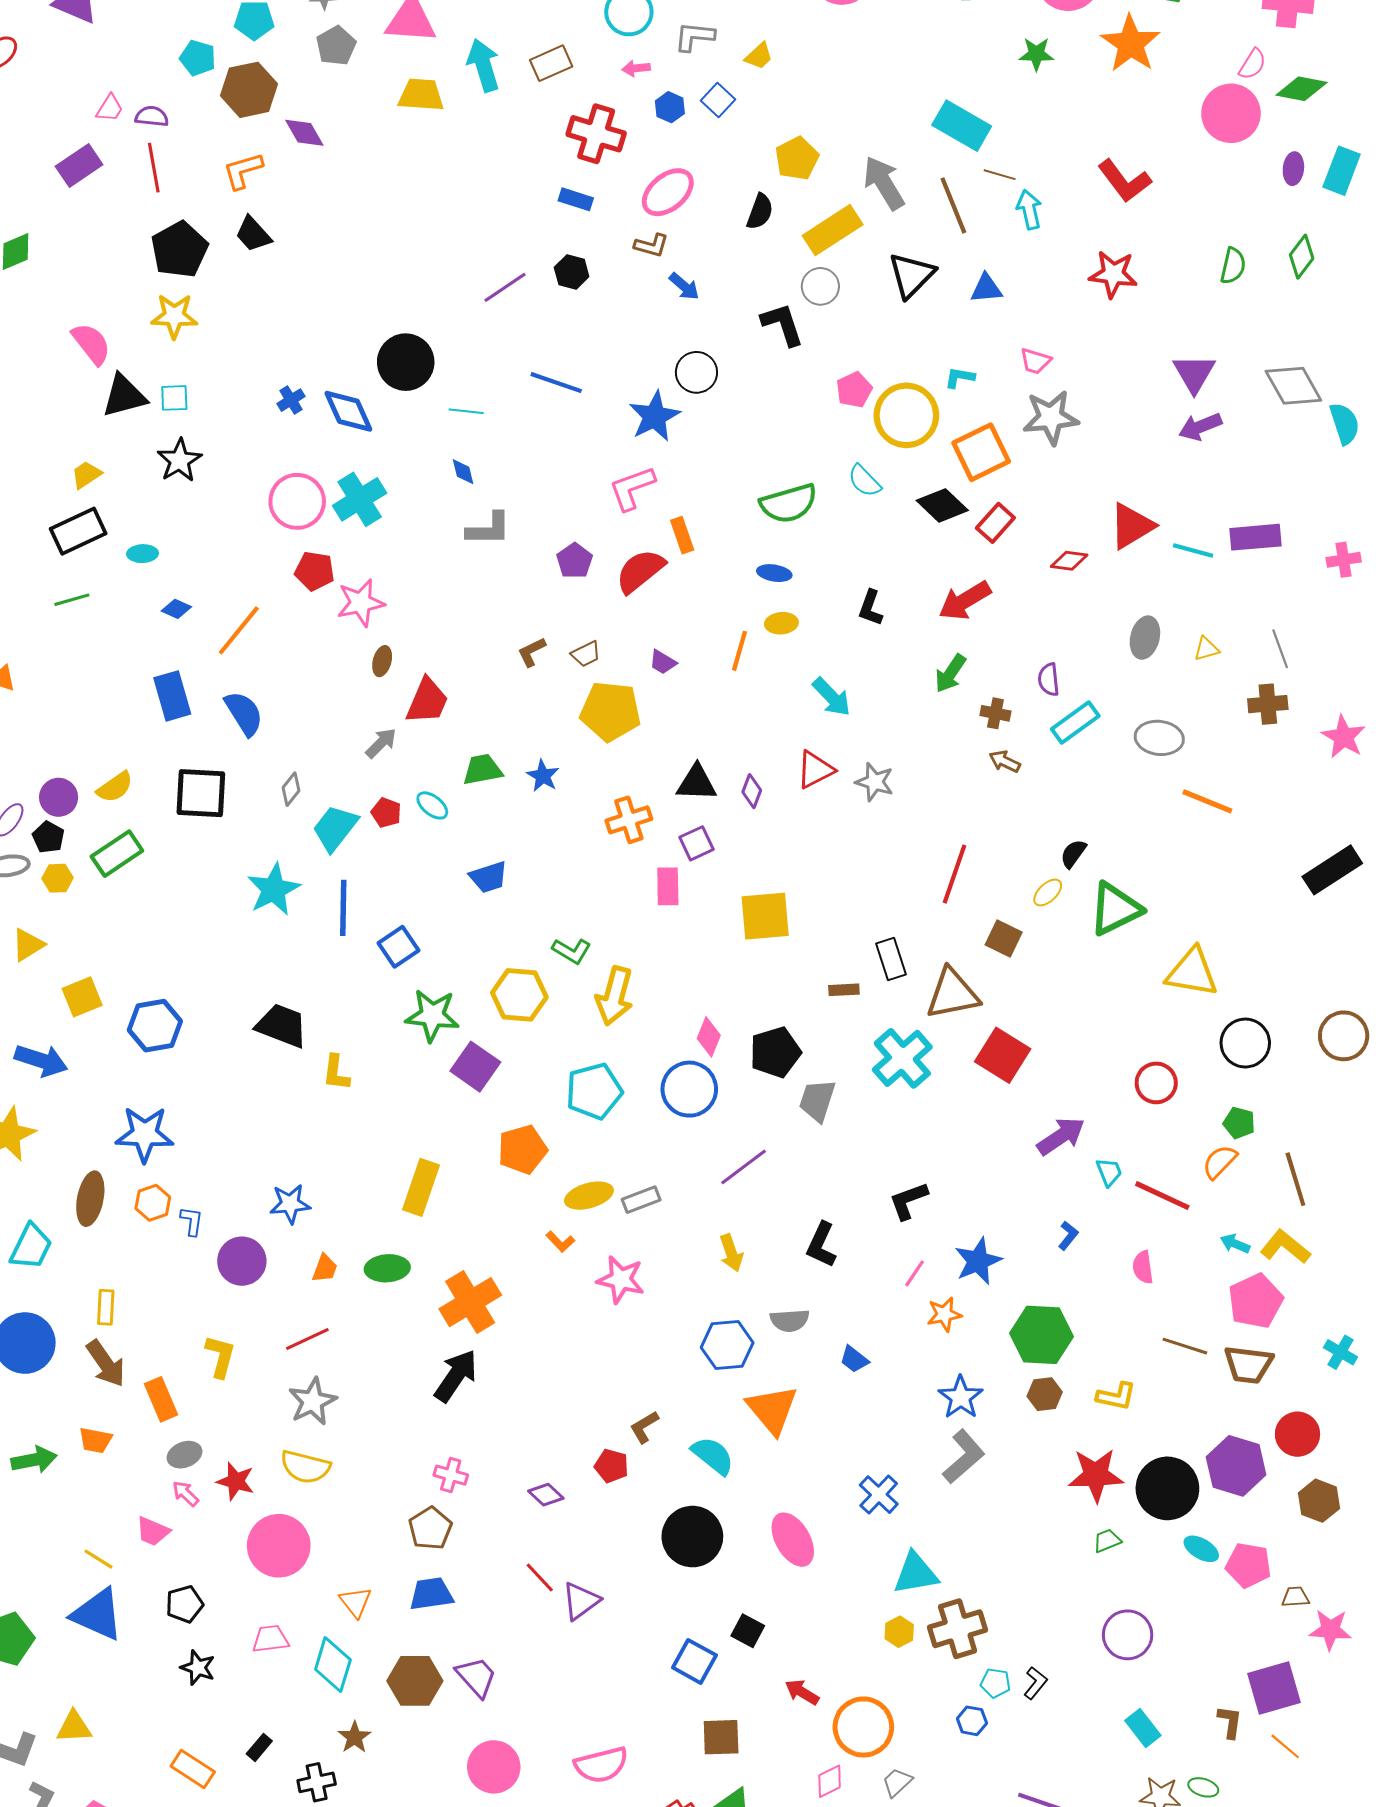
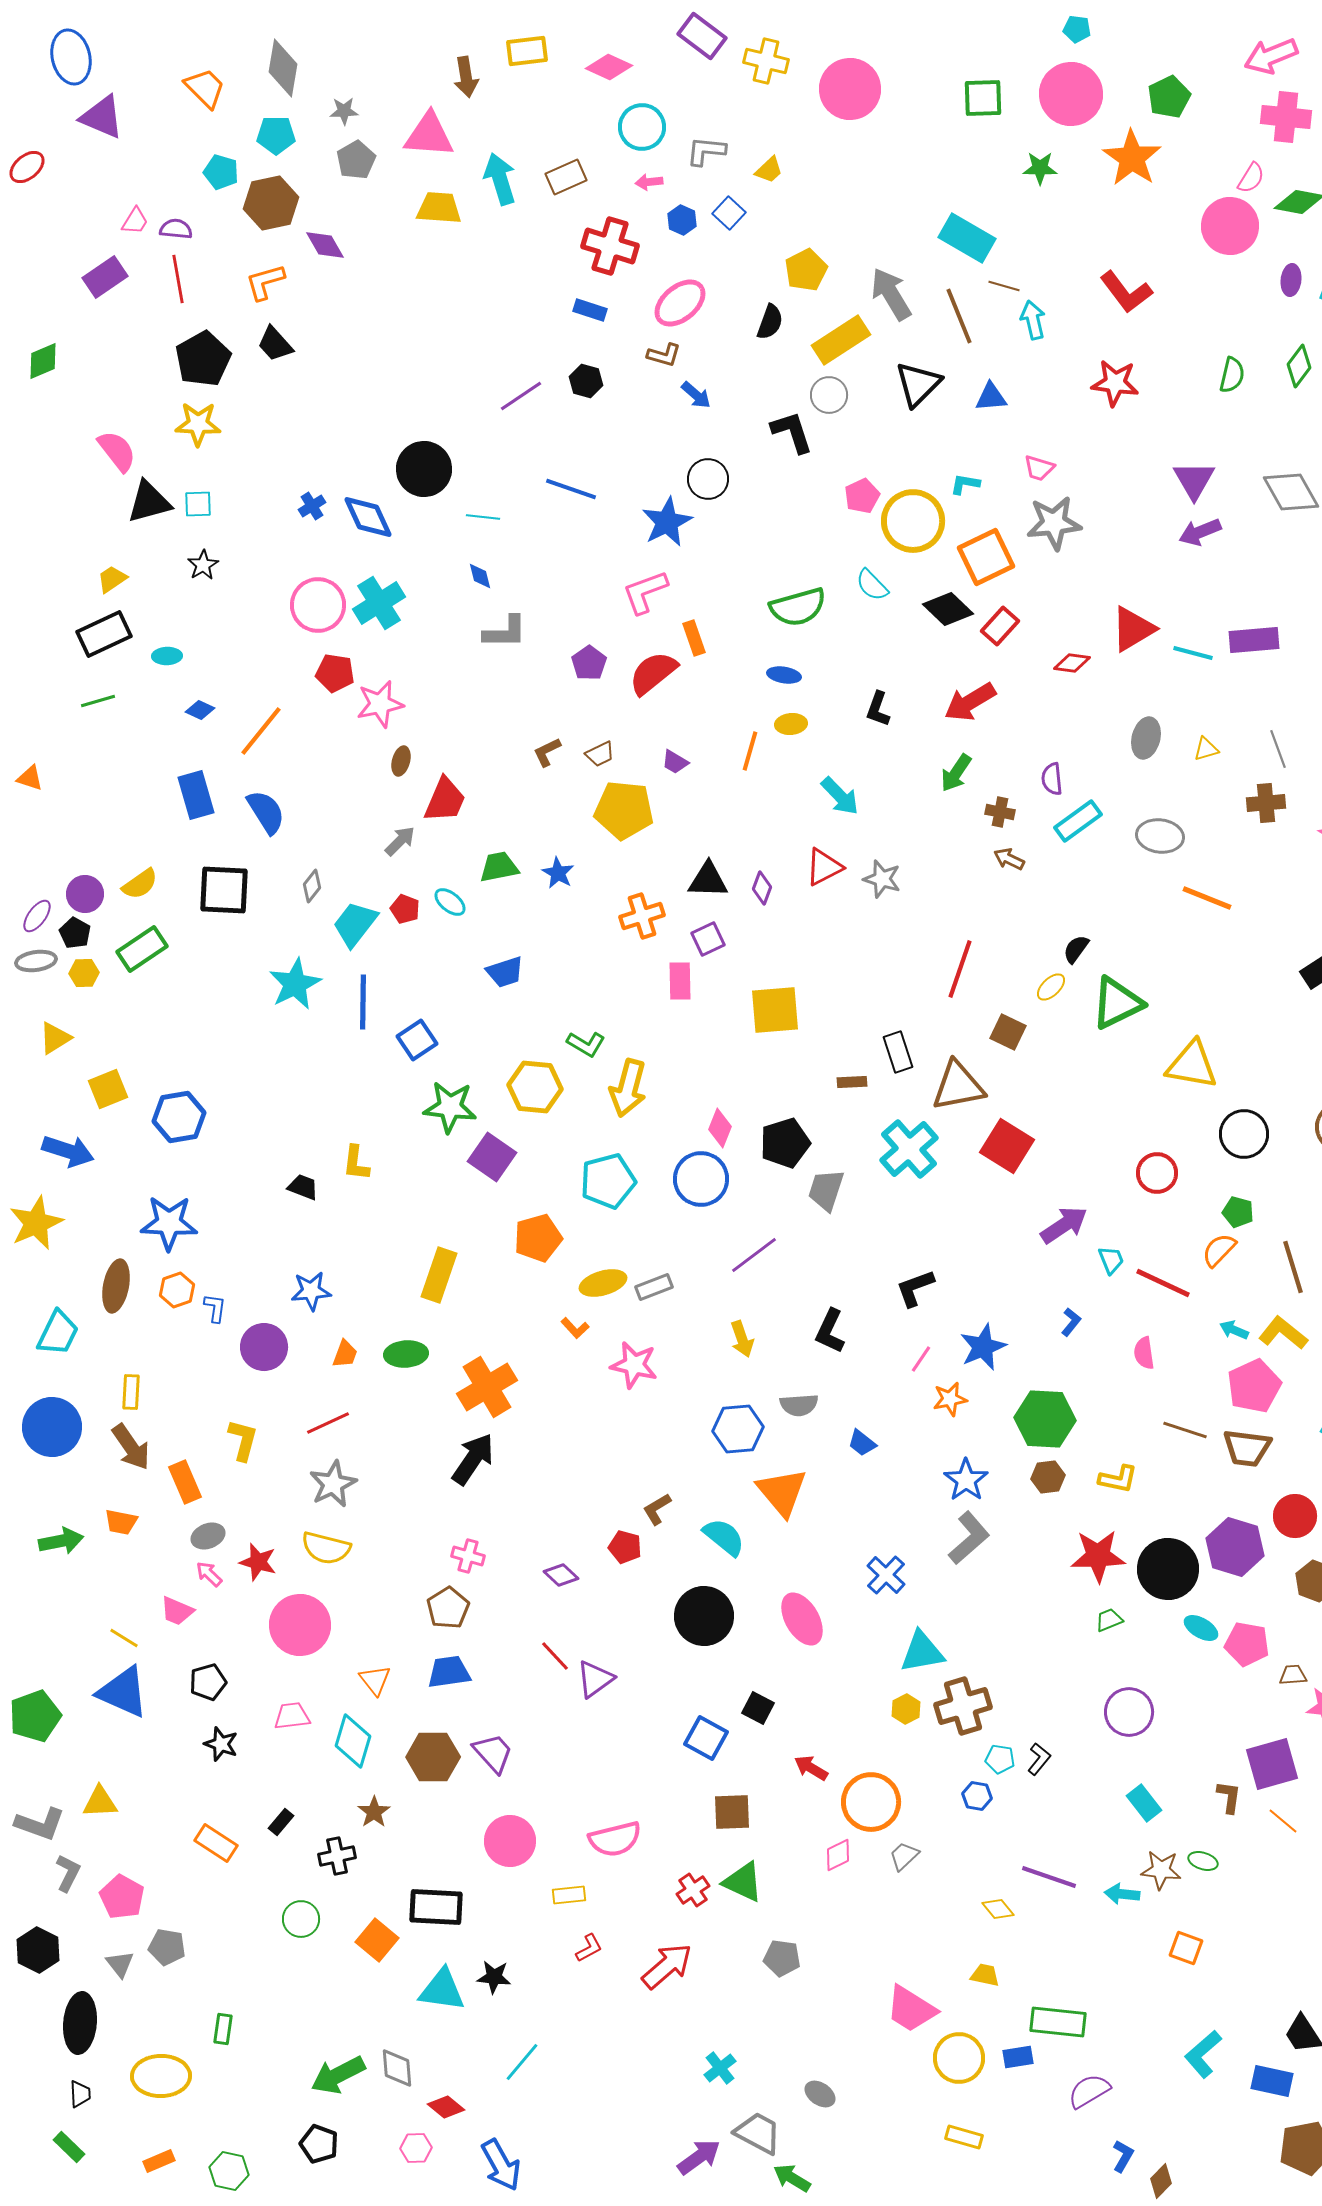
black star: (179, 460) -> (203, 565), size x0.7
black trapezoid: (282, 1026) -> (303, 1187), moved, size x0.6

